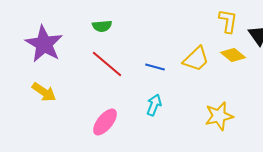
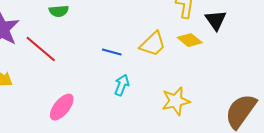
red line: (107, 64) -> (41, 49), moved
cyan arrow: (154, 105) -> (122, 85), moved

